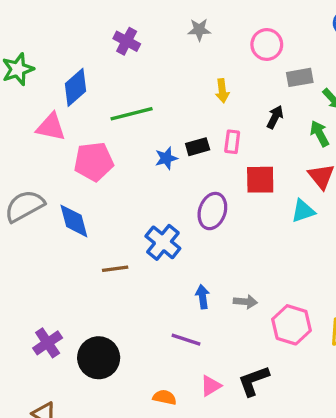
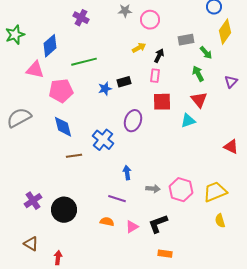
pink circle: (267, 45) -> (150, 20), moved
yellow arrow: (222, 91) -> (139, 48), turned -112
black arrow: (275, 117) -> (159, 56), moved
pink rectangle: (232, 142) -> (155, 76), moved
blue diamond: (74, 221) -> (63, 127), moved
gray arrow: (245, 302) -> (153, 189), moved
orange semicircle: (165, 397) -> (107, 222), moved

